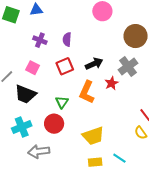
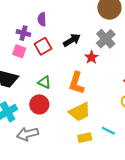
purple cross: (40, 40) -> (23, 33), moved
pink square: (33, 68) -> (19, 51), moved
orange L-shape: (87, 92) -> (76, 83), moved
green triangle: (62, 102) -> (44, 82), turned -32

